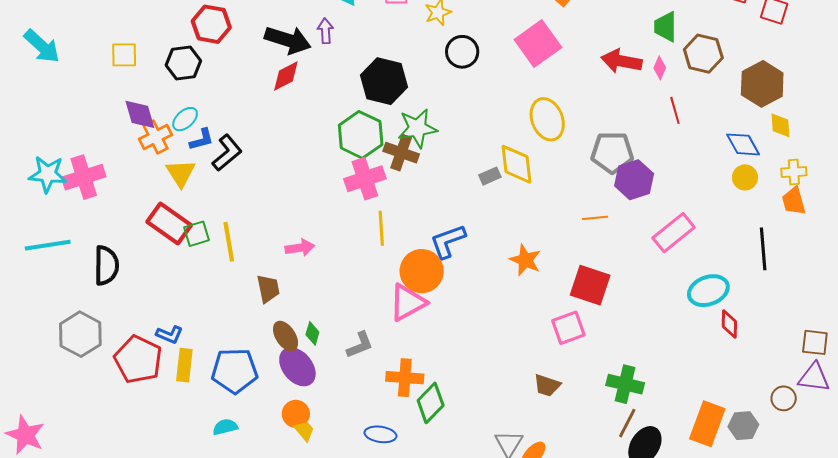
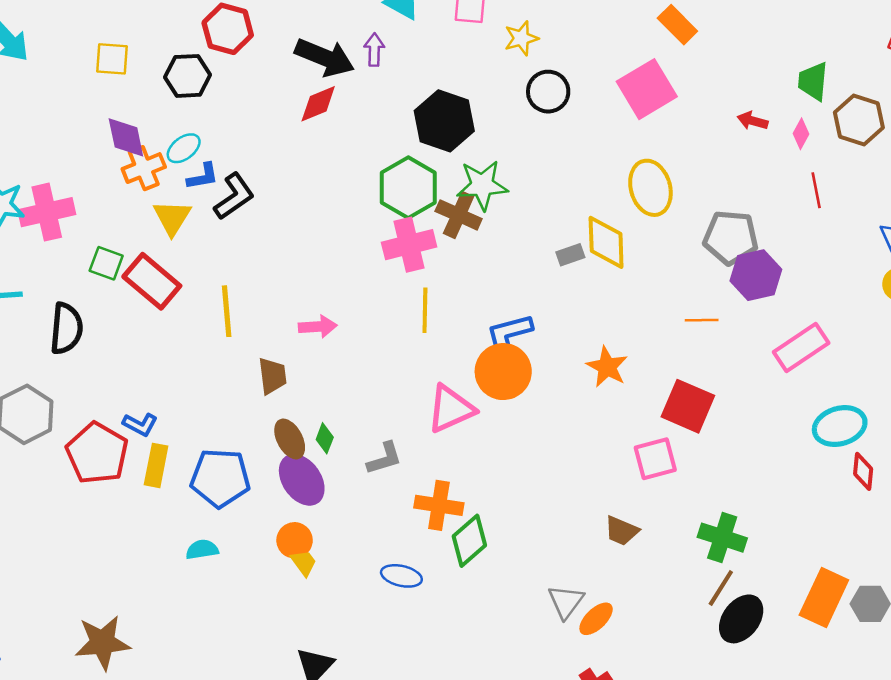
red arrow: (621, 61) -> (753, 121), size x0.6
green square: (196, 234) -> (106, 263), moved, turned 32
orange circle: (422, 271) -> (503, 372), moved

